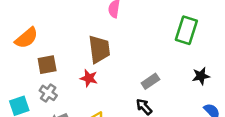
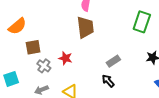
brown trapezoid: (99, 49) -> (85, 27), moved
gray cross: (48, 93) -> (44, 66), moved

